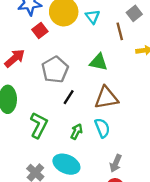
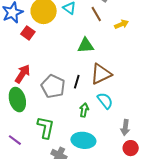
red arrow: (15, 58) -> (22, 74), moved
gray pentagon: (55, 70) -> (53, 86), moved
black line: (69, 97) -> (77, 82), moved
green L-shape: (39, 125) -> (46, 128), moved

